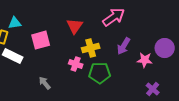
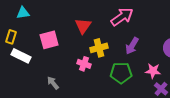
cyan triangle: (15, 23) -> (23, 13), moved
pink star: (145, 60) -> (153, 71), moved
green pentagon: (100, 73) -> (121, 73), moved

